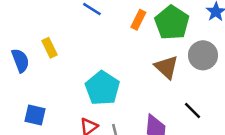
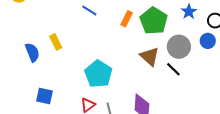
black line: (192, 111) -> (173, 69), moved

